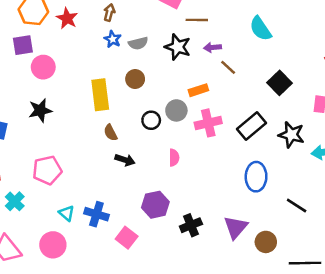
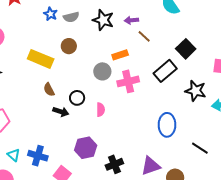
yellow rectangle: (100, 95) -> (41, 59), turned -60
black circle: (151, 120) -> (77, 98), moved
black rectangle: (251, 126) -> (165, 71), moved
purple triangle: (236, 227) -> (151, 166), turned 30

